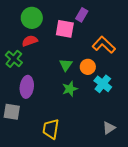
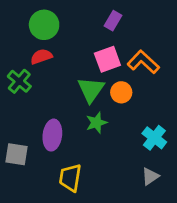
pink square: (65, 29) -> (107, 59), moved, turned -30
green triangle: (66, 65) -> (91, 90), size x1.5
cyan cross: (103, 84) -> (154, 138), moved
purple ellipse: (27, 87) -> (52, 135), moved

